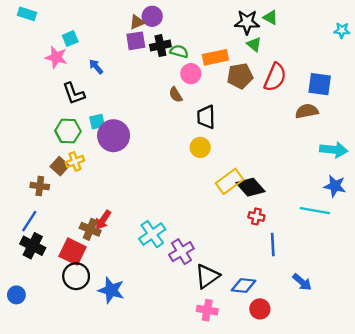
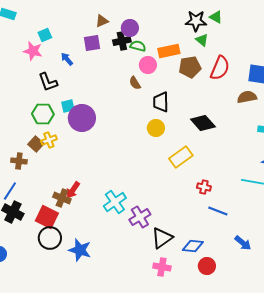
purple circle: (152, 16) -> (130, 28), moved
purple square: (136, 41) -> (92, 43), moved
black diamond: (251, 187) -> (203, 123), moved
blue line: (273, 245) -> (218, 211), turned -66

